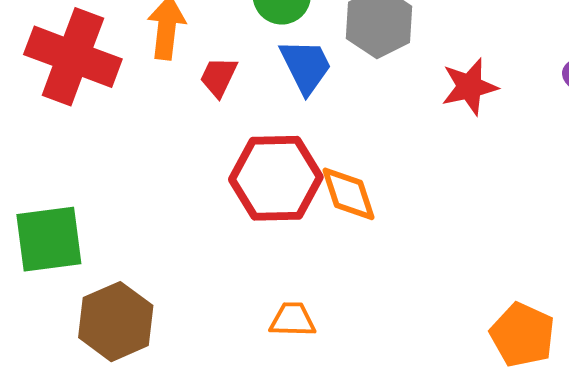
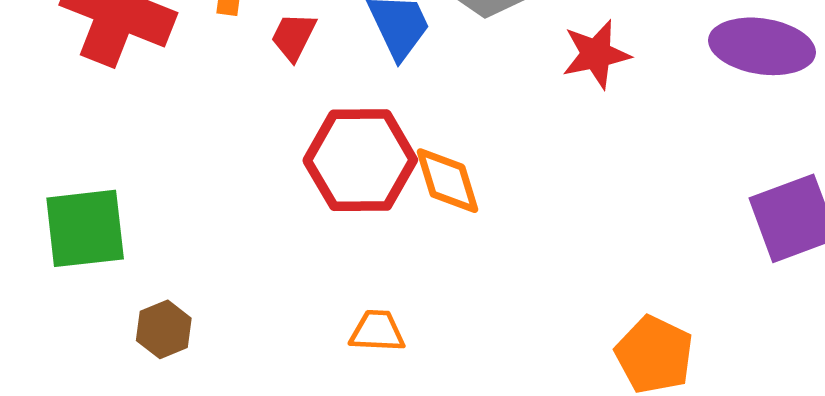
brown hexagon: (116, 322) -> (164, 329), size x0.6

